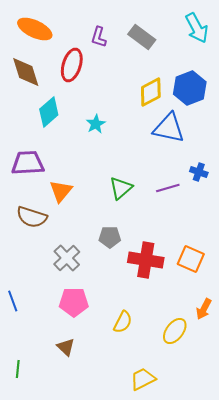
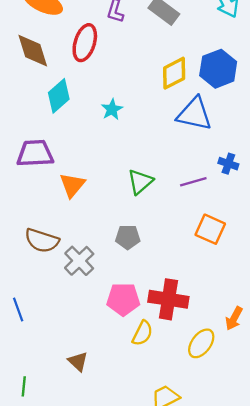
brown semicircle: (32, 217) -> (42, 241), moved
orange square: (191, 259) -> (210, 229), moved
red cross: (146, 260) -> (168, 299), moved
pink pentagon: (74, 302) -> (123, 299), moved

